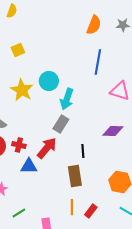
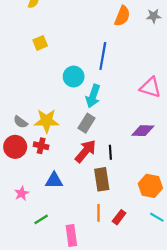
blue line: (98, 62) -> (103, 56), moved
yellow star: (22, 90) -> (47, 121), moved, turned -30
red arrow: (47, 148) -> (85, 151), moved
blue triangle: (29, 166) -> (54, 180), moved

